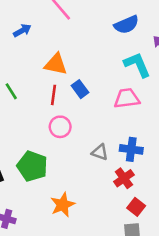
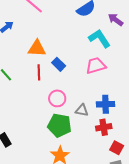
pink circle: (60, 127) -> (57, 98), moved
green pentagon: (32, 166) -> (59, 125), moved
red cross: (124, 178) -> (104, 127), turned 35

